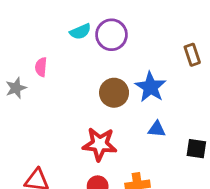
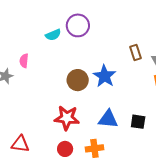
purple circle: (111, 35) -> (78, 25), moved
blue triangle: (157, 129) -> (108, 119), moved, size x1.5

